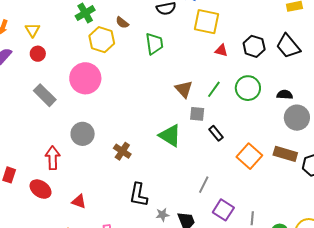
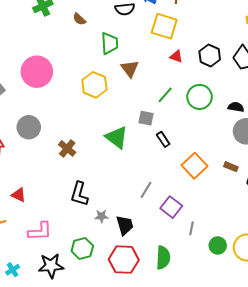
yellow hexagon: (102, 40) -> (94, 85), moved
brown triangle: (184, 89) -> (130, 69), moved
brown rectangle: (285, 154) -> (231, 167), size x0.6
purple square: (223, 210) -> (171, 207), moved

